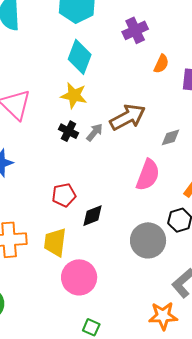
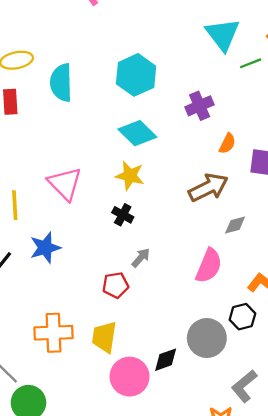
cyan diamond: (80, 57) -> (137, 133), turned -68
brown arrow: (128, 117) -> (208, 188), moved
gray arrow: (95, 132) -> (141, 258), moved
black diamond: (93, 216) -> (166, 360), moved

